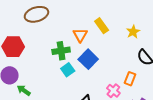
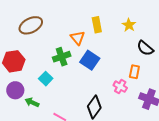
yellow rectangle: (102, 26) -> (97, 25), turned 35
cyan square: (68, 70) -> (46, 79), moved

